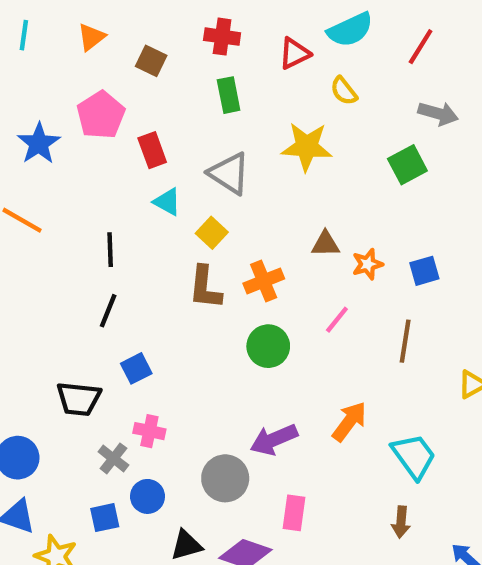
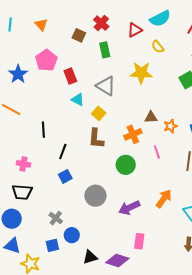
orange triangle: (91, 37) -> (41, 25), turned -32
red cross: (222, 37) -> (101, 23), turned 35
brown square: (151, 61) -> (79, 35), moved
black line: (110, 250) -> (43, 130), moved
orange cross: (264, 281) -> (133, 134), moved
black line: (108, 311) -> (63, 152), moved
pink line: (337, 320) -> (157, 152), turned -56
black trapezoid: (79, 399) -> (22, 192), moved
pink cross: (149, 431) -> (23, 164), moved
gray circle: (225, 478) -> (95, 196), moved

